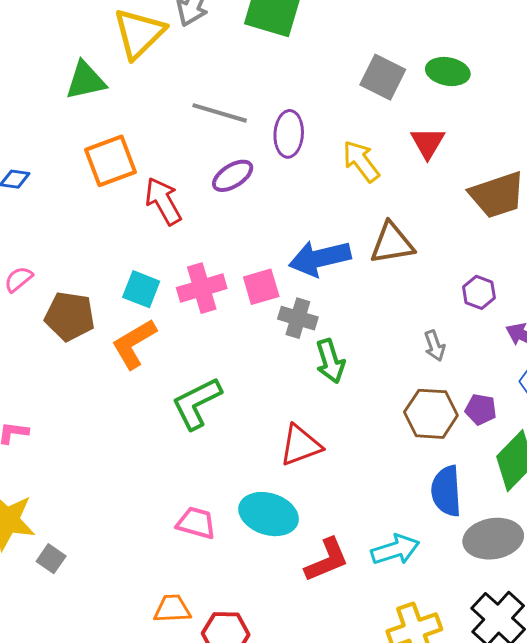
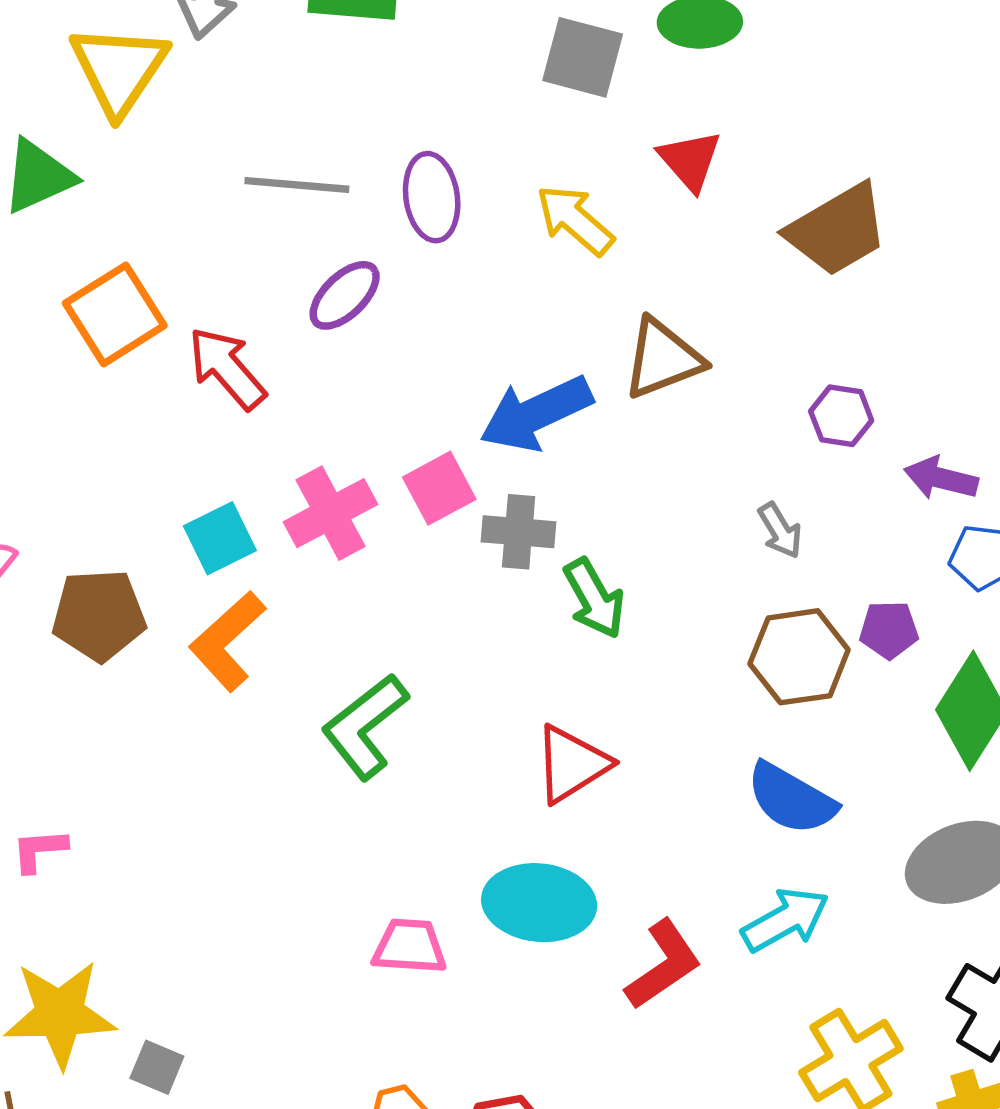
cyan square: (141, 289) -> (220, 538), turned -36
blue semicircle: (446, 491) -> (791, 799), moved, turned -45

